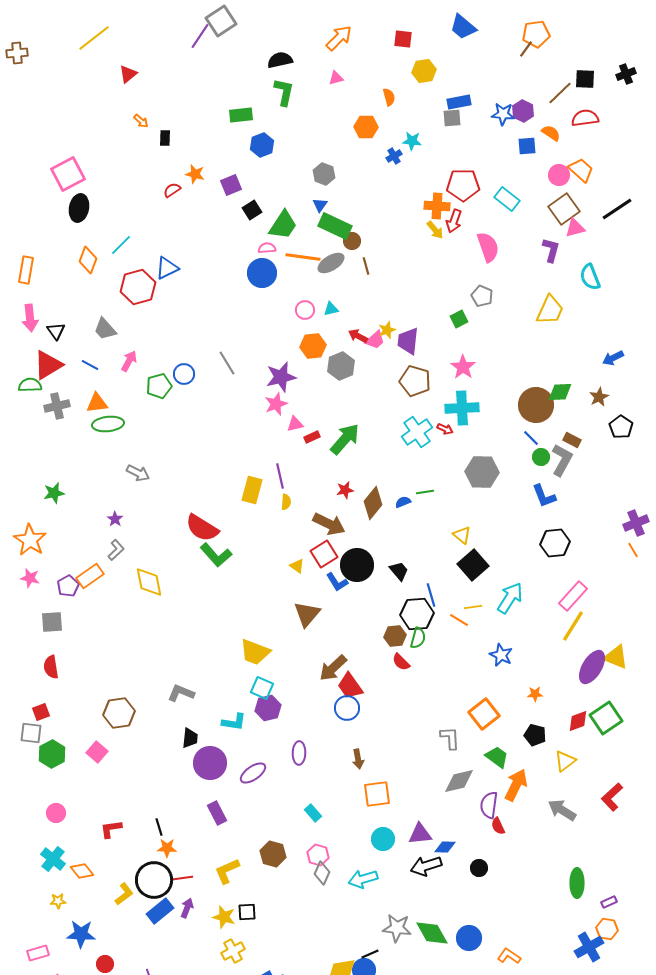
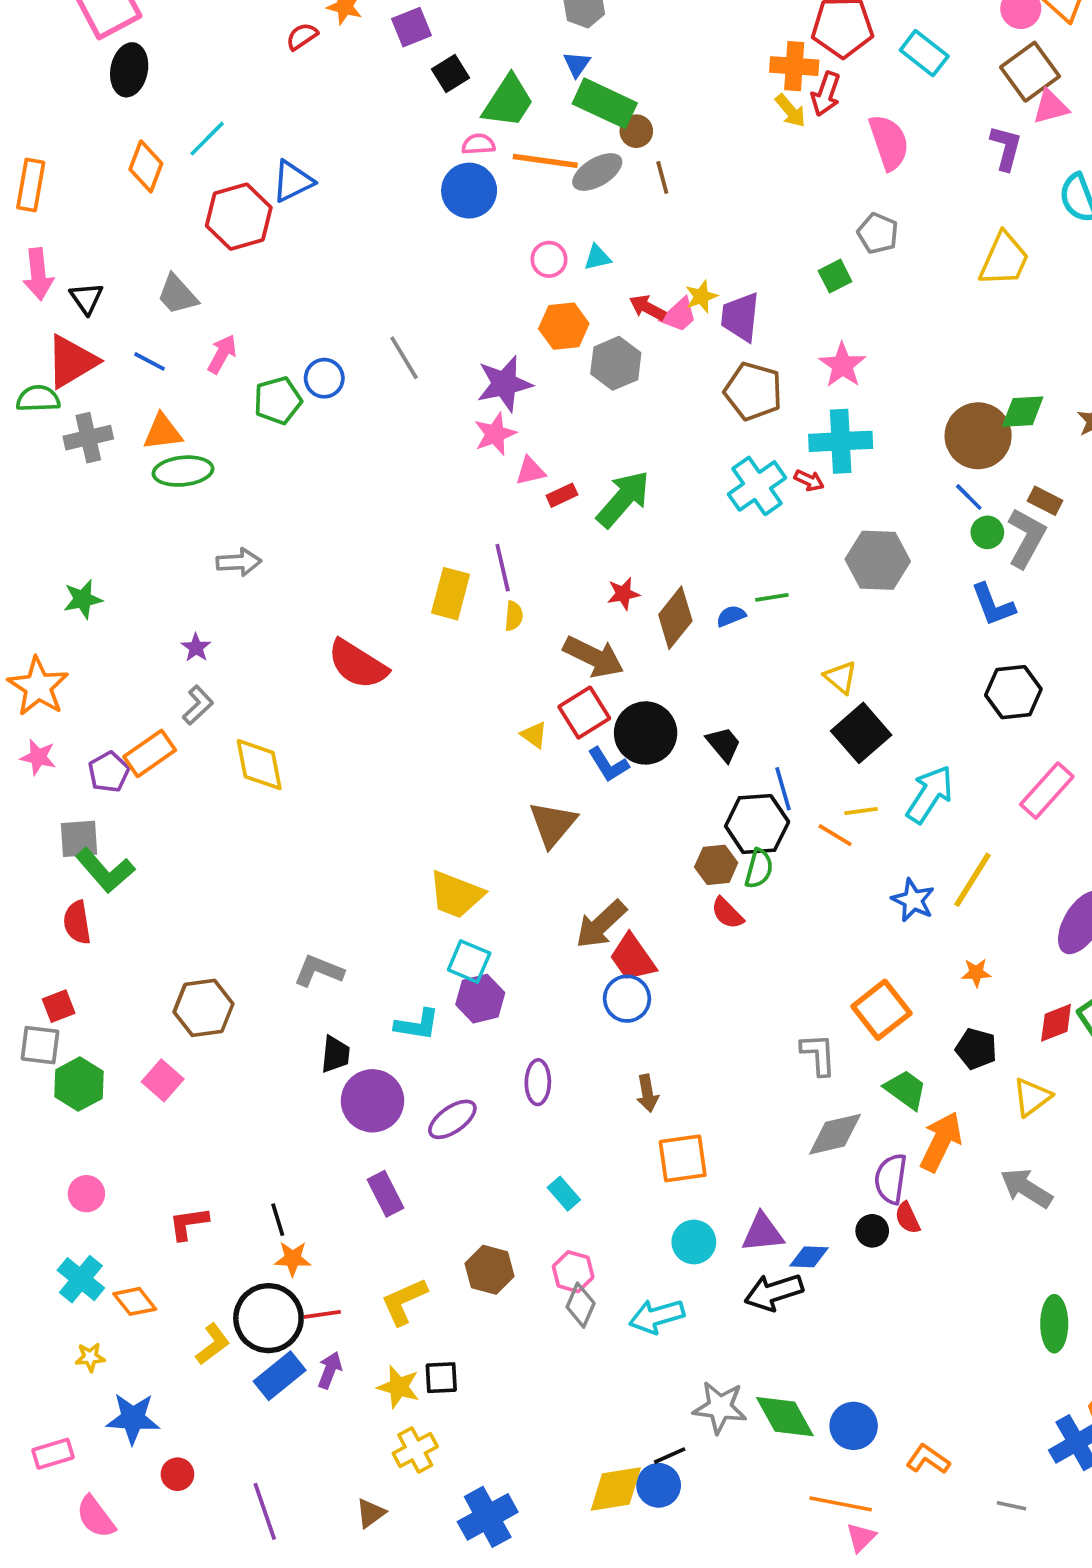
gray arrow: (138, 473) -> (239, 562), turned -30
green L-shape: (216, 555) -> (105, 870), moved
yellow line: (573, 626) -> (973, 880), moved
black circle: (479, 868) -> (872, 1231), moved

